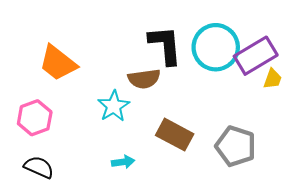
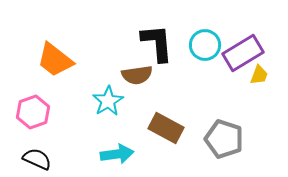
cyan circle: (216, 47) -> (205, 45), size x0.7
cyan arrow: (123, 162) -> (117, 154), size x1.5

